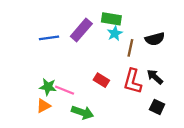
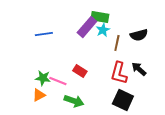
purple rectangle: (81, 30) -> (87, 27), moved
red rectangle: (101, 80) -> (80, 71), moved
black square: (157, 107) -> (123, 100), moved, size x1.5

